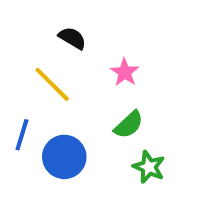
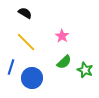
black semicircle: (72, 38) -> (25, 13), moved
green star: (149, 167) -> (85, 70), moved

